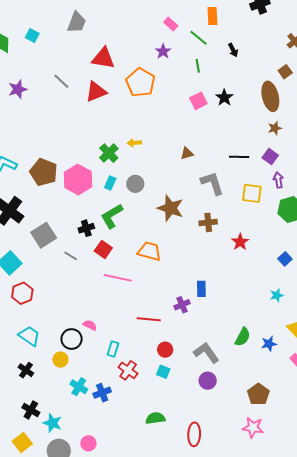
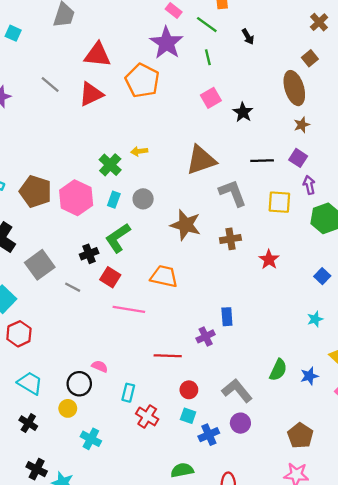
purple star: (163, 51) -> (166, 43), size x1.8
black star: (224, 98) -> (243, 112), moved
brown triangle: (187, 153) -> (201, 160), size x2.0
blue cross: (102, 393) -> (209, 435), moved

